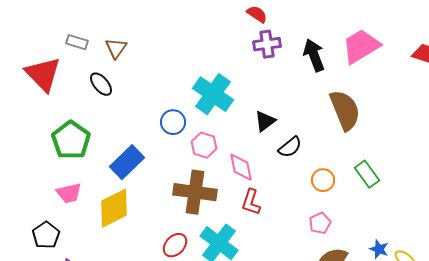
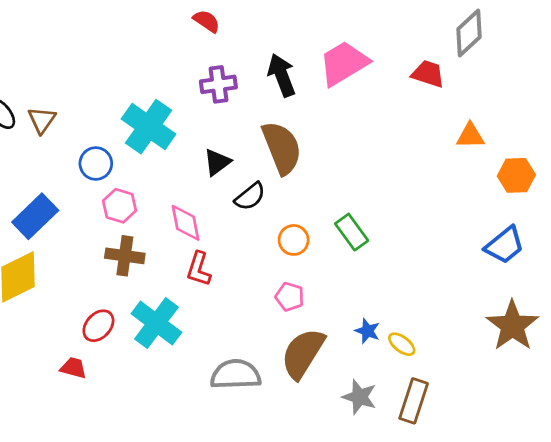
purple cross: (267, 44) -> (218, 84), moved
brown triangle: (116, 48) -> (42, 120), moved
brown semicircle: (345, 110) -> (282, 148), moved
pink hexagon: (204, 145) -> (120, 206), moved
brown cross: (195, 192) -> (125, 256), size x0.7
pink pentagon: (320, 223) -> (290, 297), turned -30

